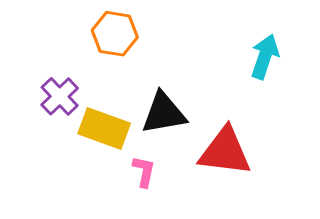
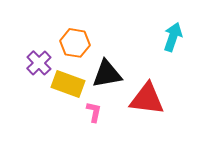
orange hexagon: (115, 34) -> (75, 43), moved

